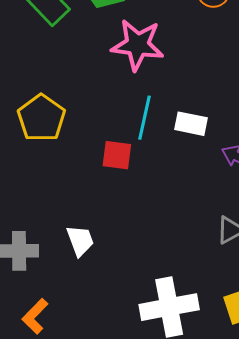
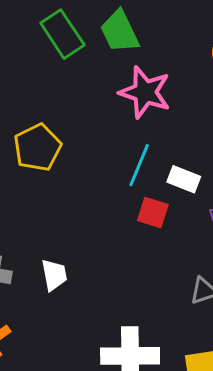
red square: (117, 155) -> (153, 213), moved

